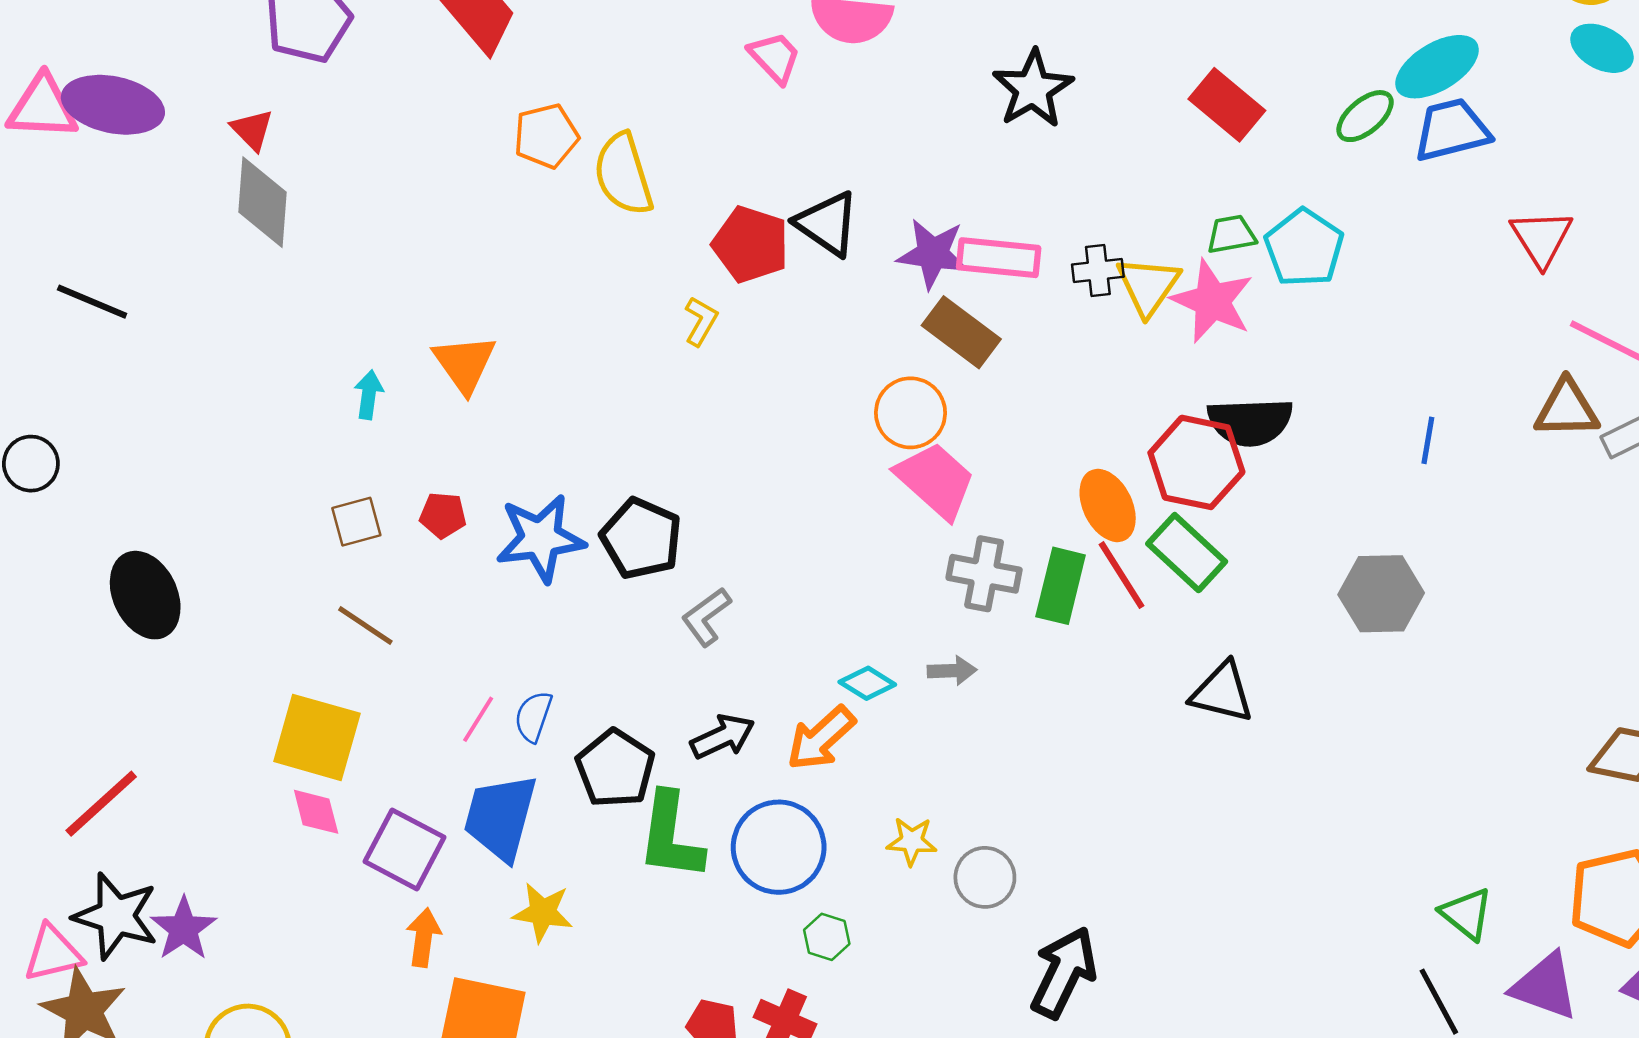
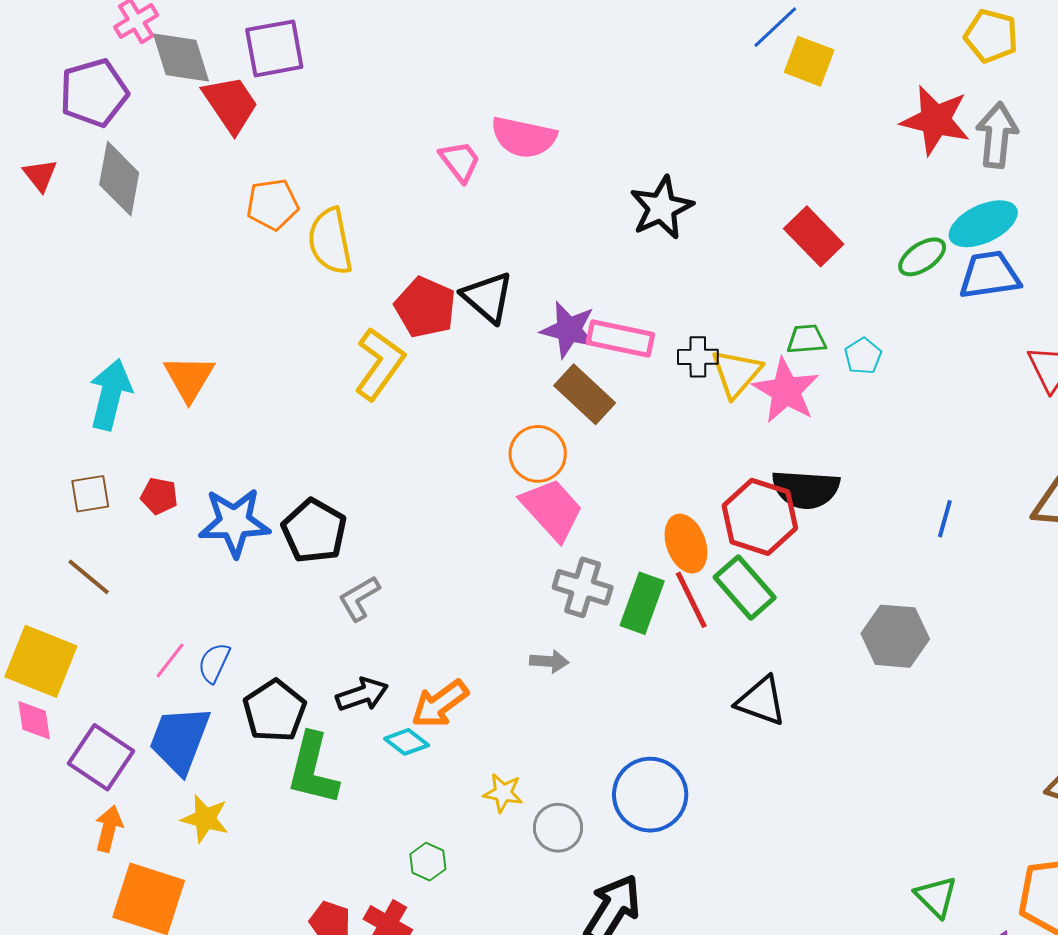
gray diamond: (262, 202) -> (119, 179), moved
cyan pentagon: (1304, 248) -> (863, 356), size x0.6
yellow L-shape: (701, 321) -> (379, 364), size x1.8
cyan arrow: (369, 395) -> (110, 394), size x1.8
cyan diamond: (867, 683) -> (407, 742), moved
blue circle: (779, 847) -> (650, 795), moved

